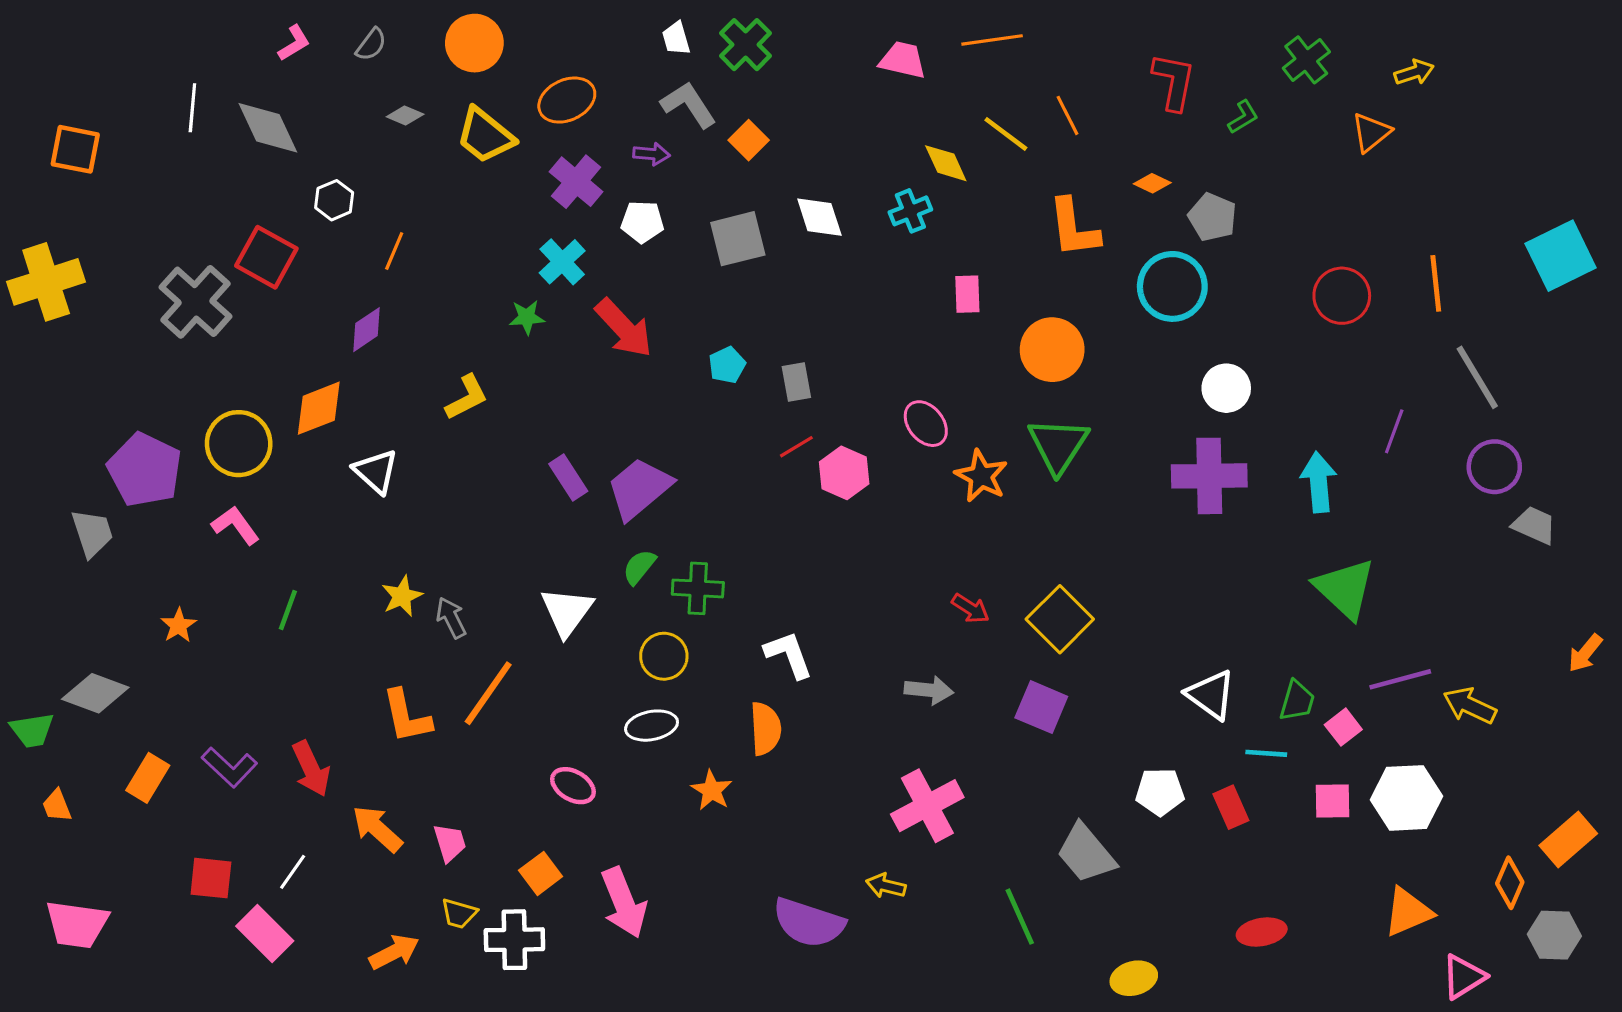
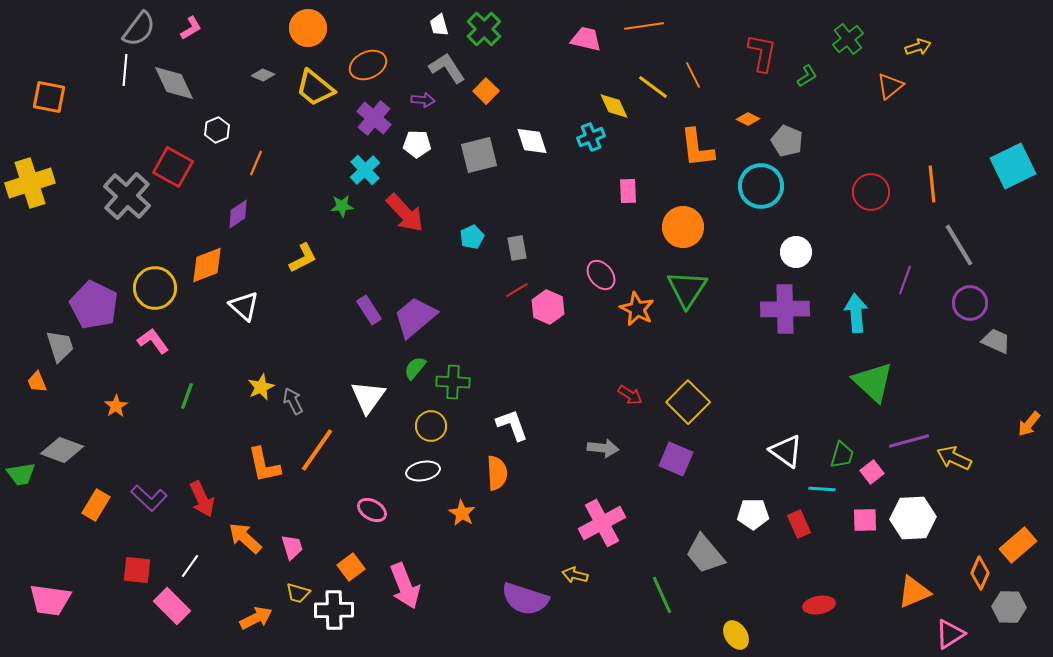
gray semicircle: (371, 45) -> (139, 29), moved, size x1.6
orange trapezoid: (57, 806) -> (37, 382), moved
yellow ellipse: (1134, 978) -> (736, 635), turned 72

